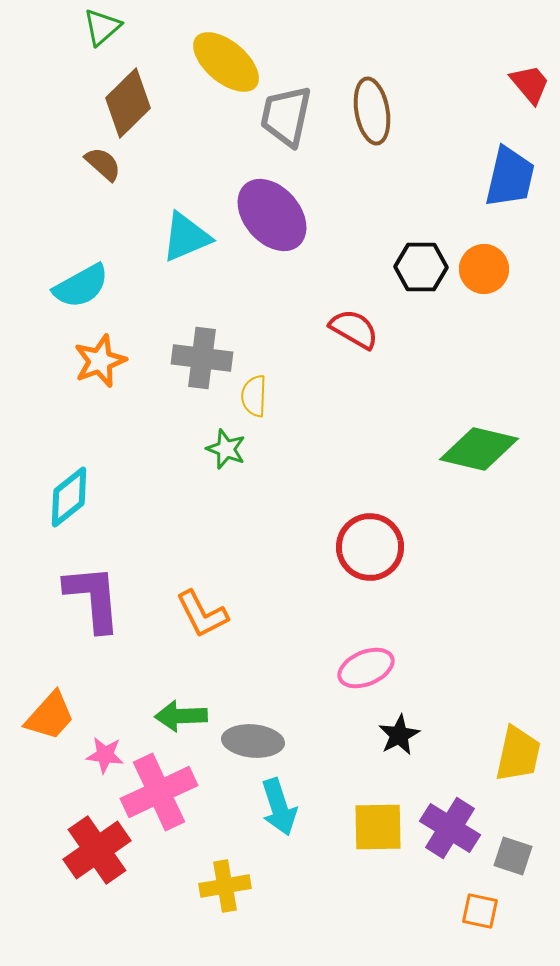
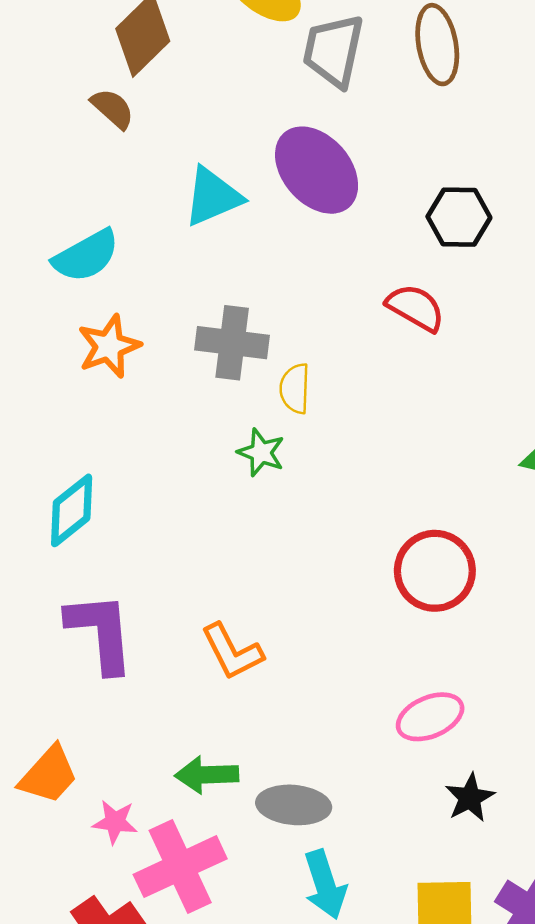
black hexagon: (421, 267) -> (459, 217), moved

